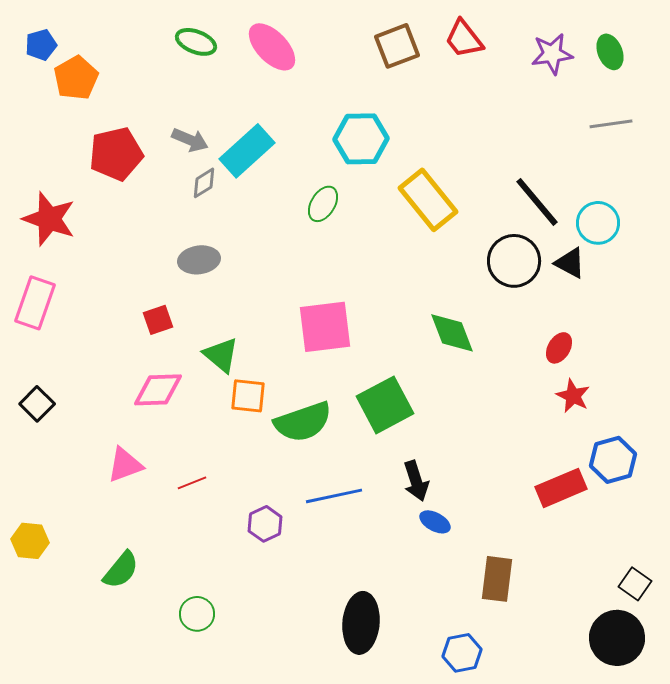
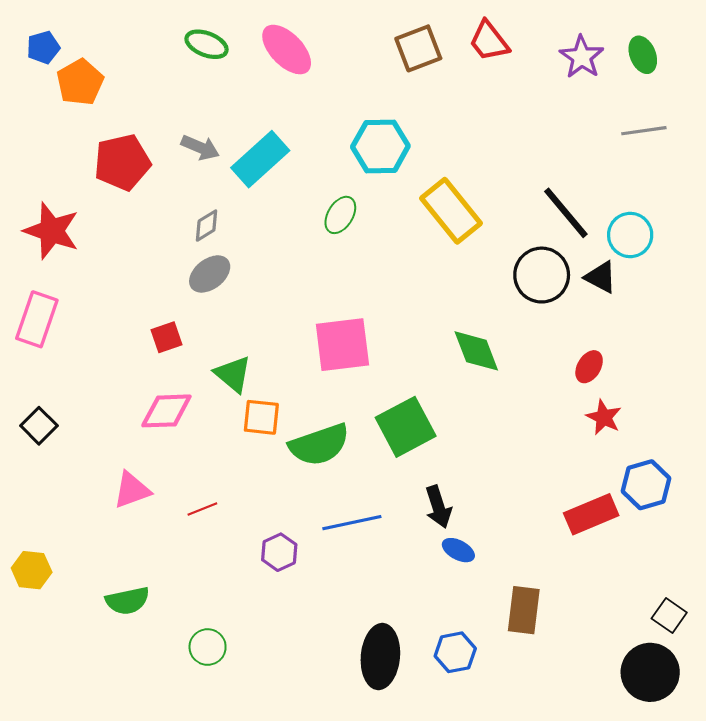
purple star: (552, 54) -> (582, 57), turned -30
gray diamond: (204, 183) -> (207, 226), moved
gray ellipse: (199, 260) -> (210, 274), turned -30
green semicircle: (121, 570) -> (127, 601), turned 39
blue hexagon: (462, 653) -> (455, 652), moved

